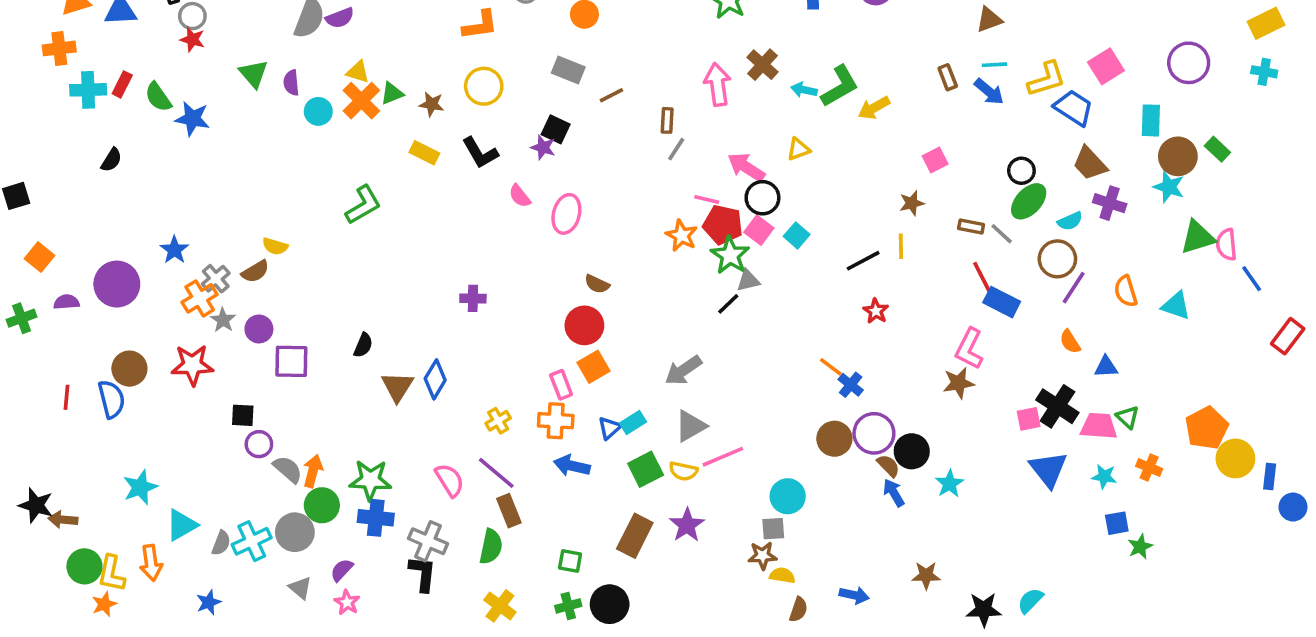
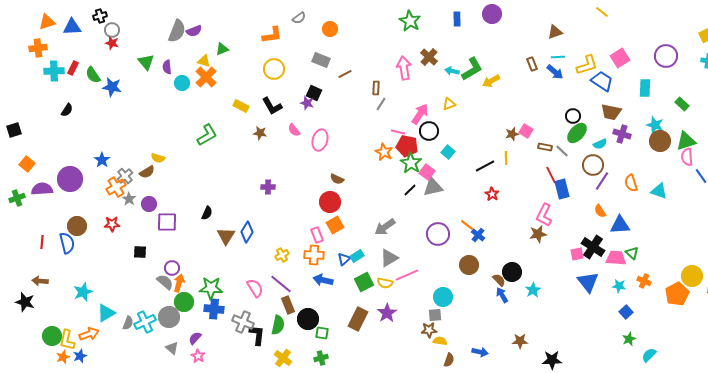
green triangle: (392, 93) -> (222, 49), moved
brown star: (432, 104) -> (260, 133), moved
brown circle: (1178, 156) -> (660, 141), moved
pink square: (935, 160) -> (526, 131), moved, turned -32
brown trapezoid: (1090, 164) -> (611, 112), turned -35
pink arrow: (746, 167) -> (420, 114), turned 90
pink square: (759, 230) -> (427, 172), moved
green triangle: (1198, 237) -> (686, 141), moved
gray triangle: (748, 280) -> (433, 187), moved, size x1.5
purple semicircle: (66, 302) -> (42, 189), size x1.5
blue rectangle: (1002, 302) -> (562, 189), turned 48
red star: (192, 365) -> (112, 224), size x0.7
blue triangle: (1106, 367) -> (620, 225), size x1.5
orange pentagon: (1207, 428) -> (677, 294), moved
purple circle: (874, 433) -> (438, 234), moved
purple circle: (259, 444) -> (172, 268), moved
brown arrow: (63, 520) -> (40, 281), moved
blue square: (1117, 523) -> (626, 312), turned -32
green star: (1140, 547) -> (629, 339), moved
orange arrow: (151, 563) -> (89, 334), turned -102
black L-shape: (423, 574) -> (257, 335), moved
cyan semicircle: (1030, 601) -> (649, 355), moved
blue star: (209, 602) -> (80, 356), moved
black circle: (610, 604) -> (308, 319), moved

